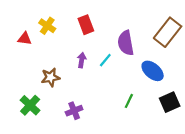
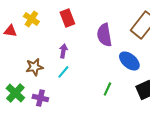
cyan line: (105, 60) -> (63, 72), moved
purple cross: (74, 111) -> (40, 98), moved, turned 35

